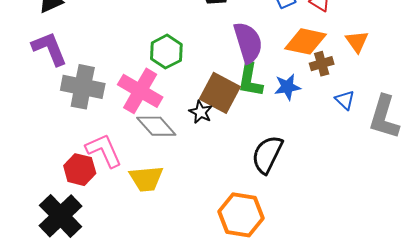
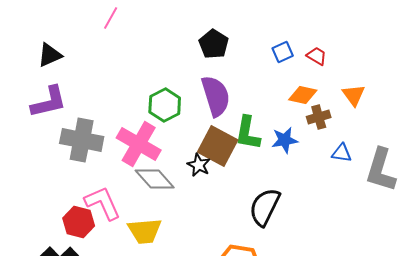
orange diamond: (306, 41) -> (303, 95), size x0.7
purple semicircle: (248, 42) -> (216, 96), moved
purple L-shape: (49, 49) -> (49, 102), turned 99
blue triangle: (345, 100) -> (342, 153), turned -35

